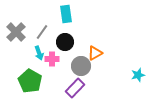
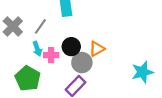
black circle: (65, 42) -> (71, 47), moved
cyan star: (138, 75) -> (142, 72), size x1.5

